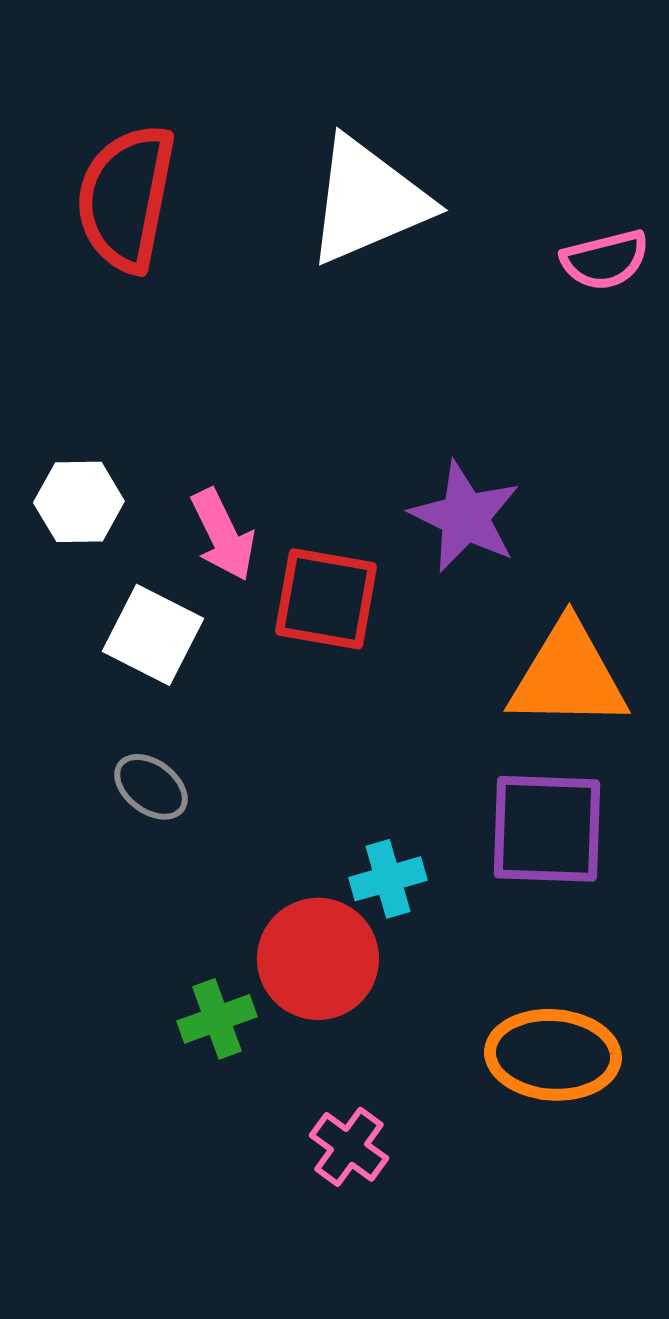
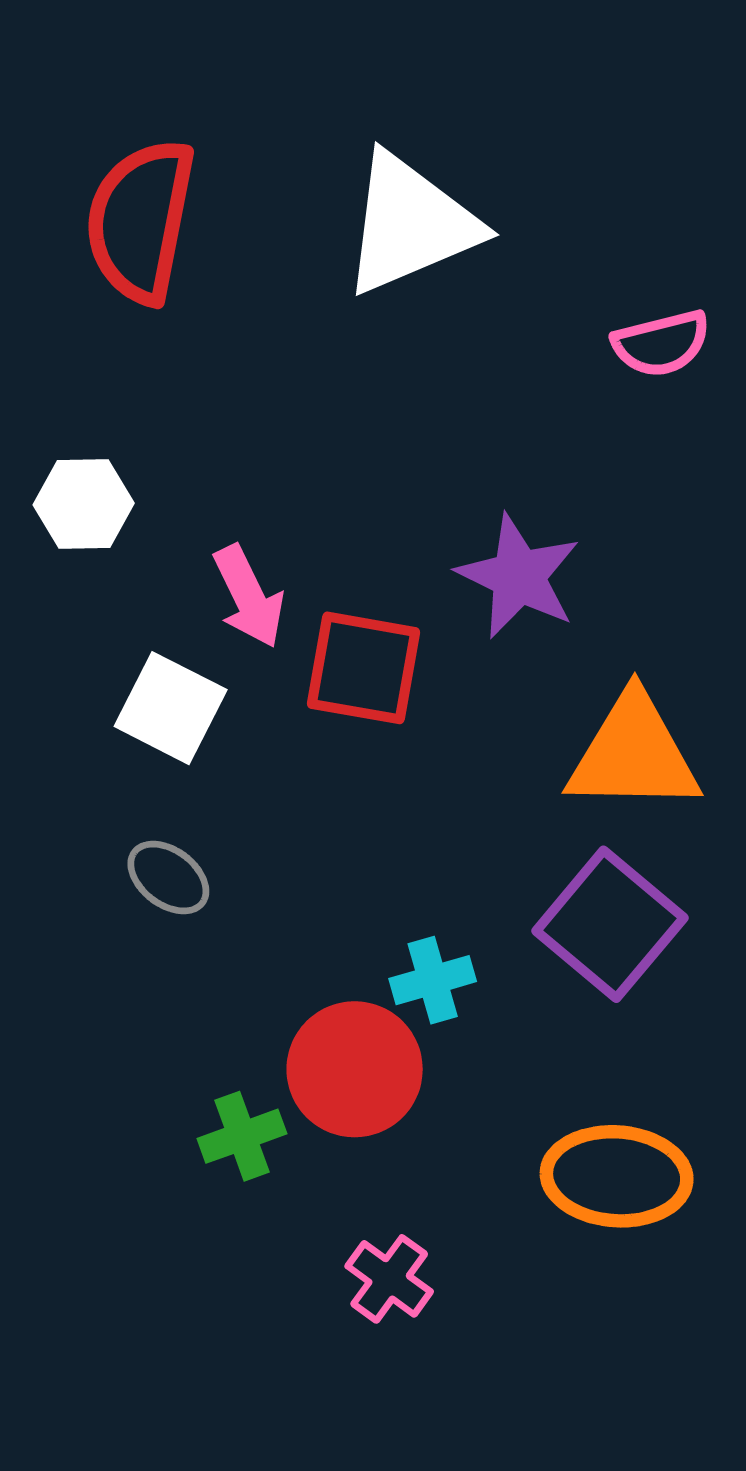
pink semicircle: (605, 260) -> (661, 343), moved
white hexagon: (79, 502) -> (84, 504), moved
purple square: (547, 829) -> (610, 924), turned 38

